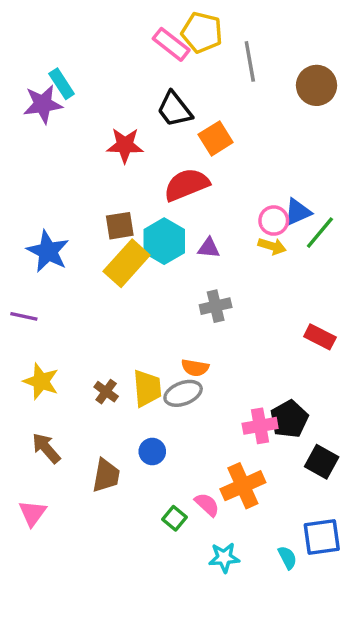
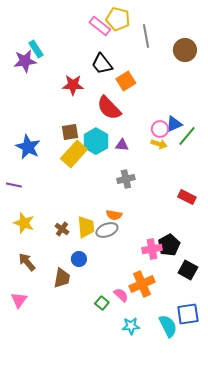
red semicircle: (186, 185) -> (109, 108), turned -112
blue circle: (152, 452) -> (79, 259), moved
cyan semicircle: (287, 558) -> (168, 326), size x1.6

